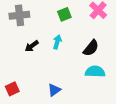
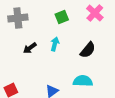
cyan semicircle: (95, 72) -> (83, 81), moved

